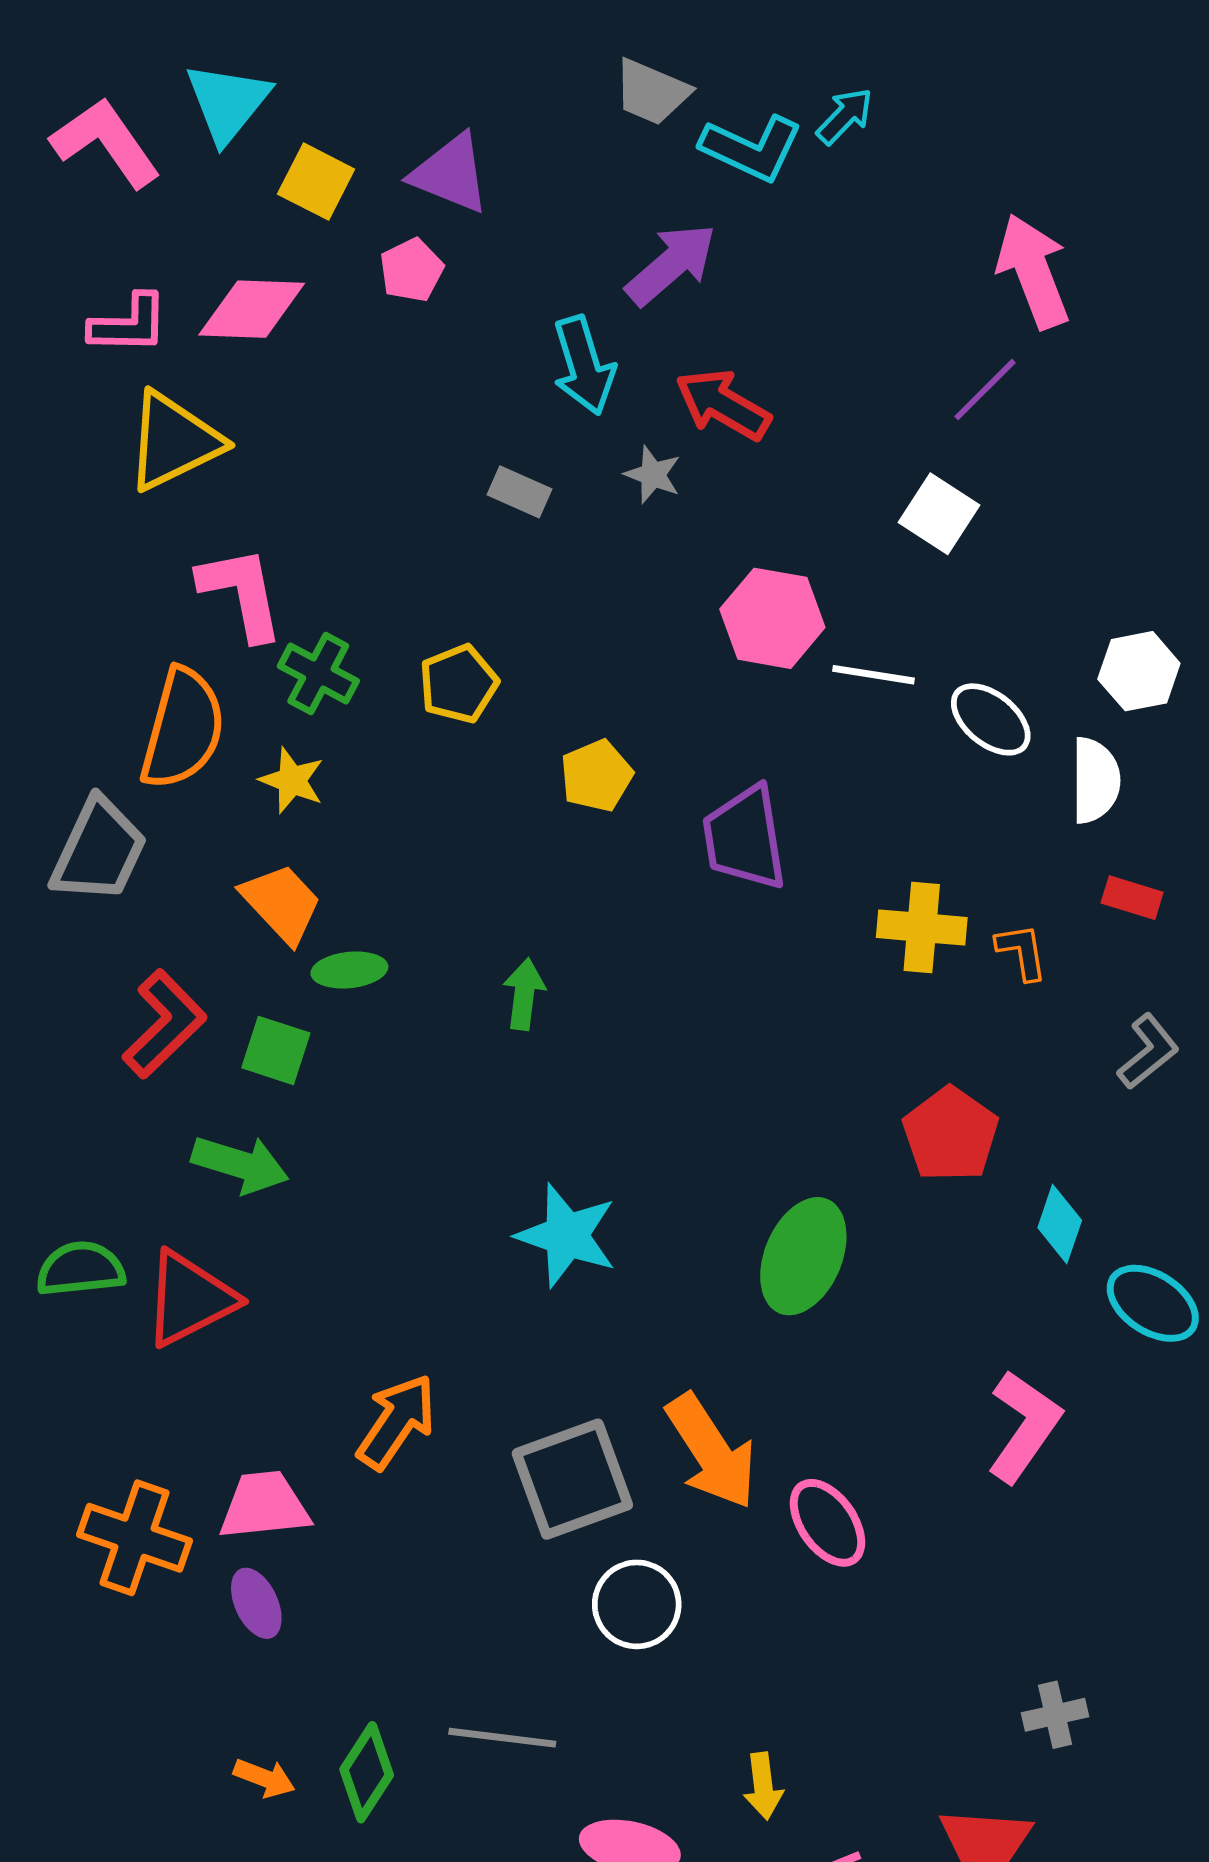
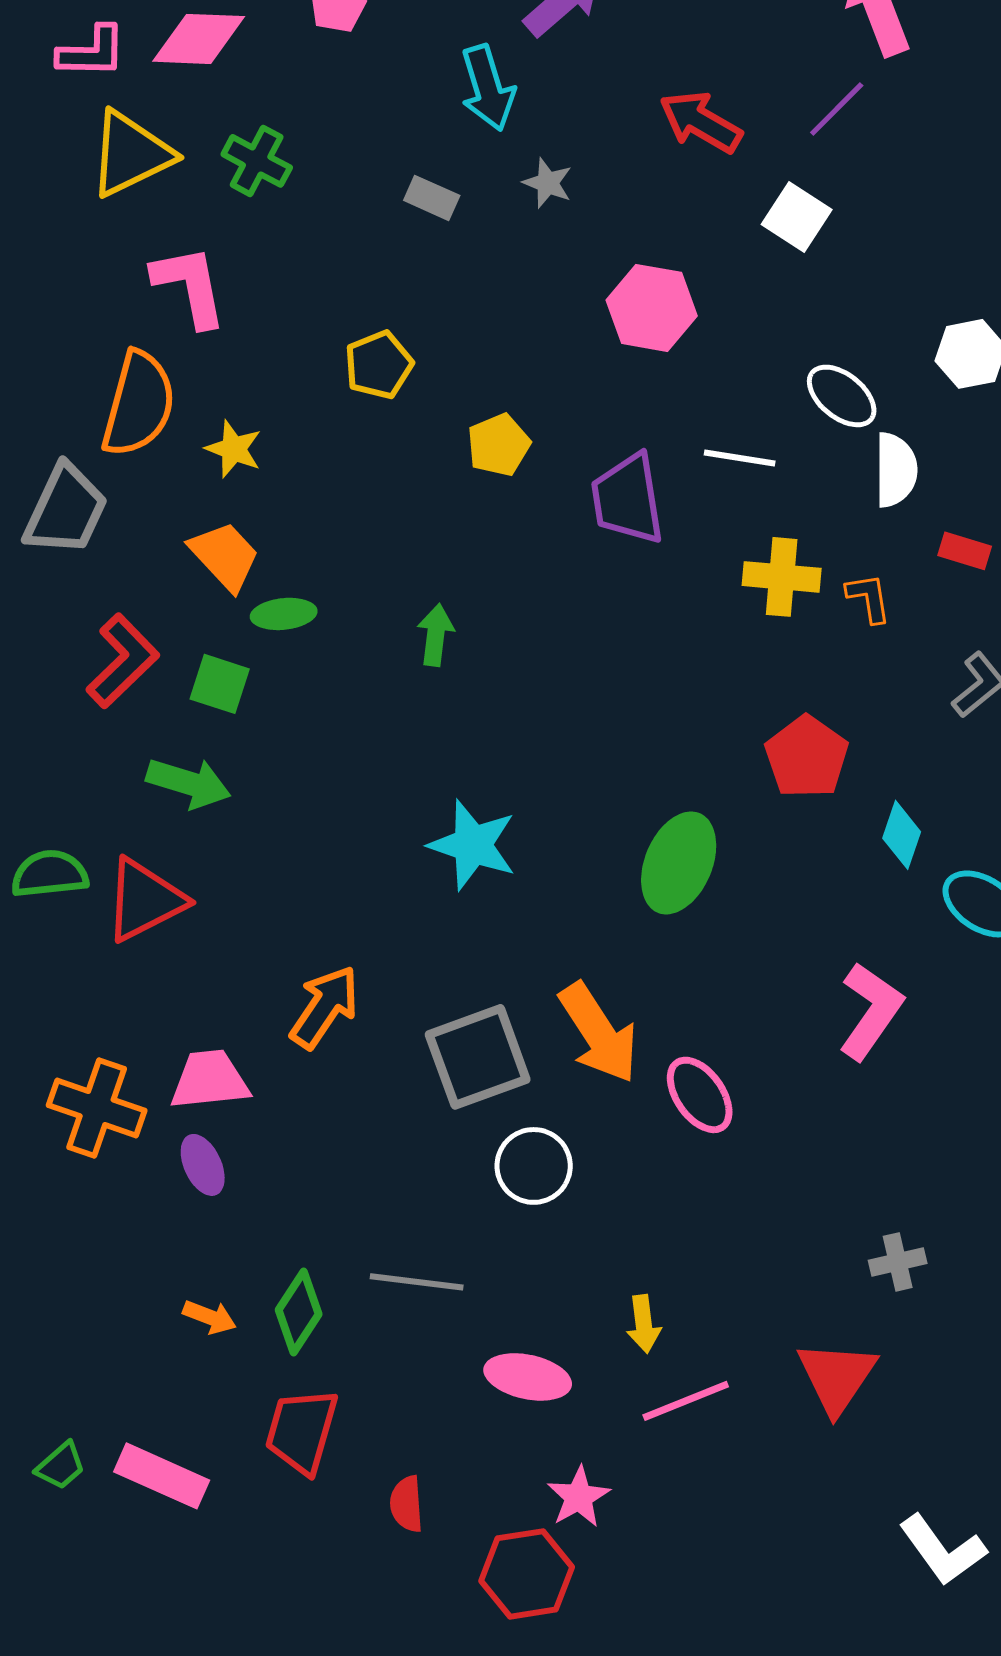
red arrow: (723, 405) -> (701, 122), moved
green cross: (318, 673) -> (257, 161), moved
white line: (873, 675) -> (740, 458), moved
white semicircle: (1095, 780) -> (896, 470), moved

